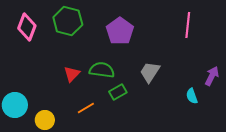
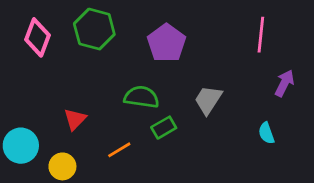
red triangle: (72, 74) -> (75, 119), moved
purple arrow: (212, 76) -> (284, 83), moved

